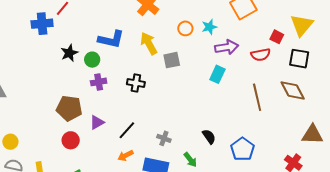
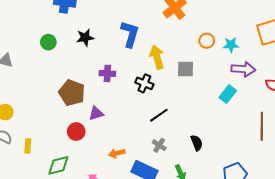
blue L-shape: (111, 39) -> (130, 34), turned -100
yellow arrow: (149, 43) -> (157, 57), moved
green circle: (92, 60) -> (48, 42), moved
black line: (127, 130) -> (159, 115), moved
black semicircle: (209, 137) -> (197, 143), moved
red circle: (71, 140) -> (76, 131), moved

